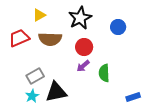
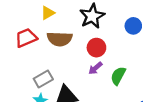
green semicircle: (104, 73) -> (118, 76), turned 30

